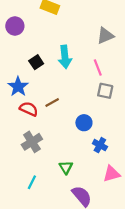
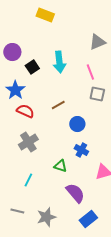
purple circle: (15, 26) -> (12, 52), moved
brown line: (52, 103) -> (58, 105), moved
blue cross: (100, 145) -> (81, 150), moved
green triangle: (66, 167) -> (60, 166), turned -40

